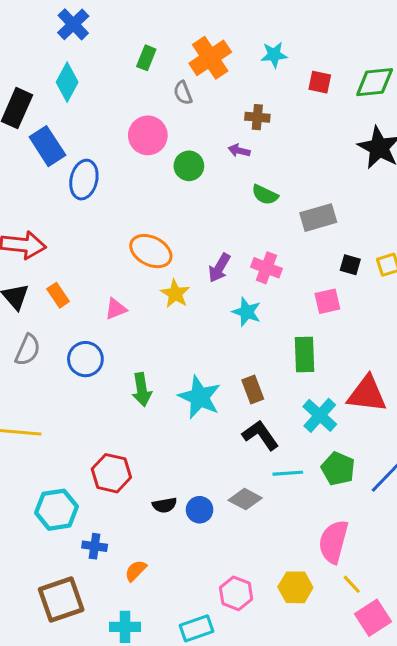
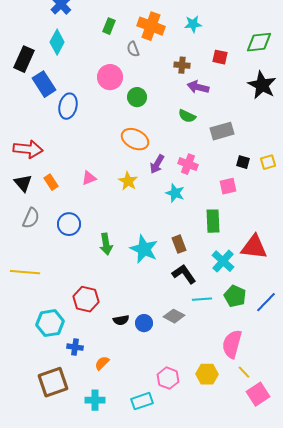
orange cross: (210, 58) -> (151, 26), turned -36
red square: (320, 82) -> (220, 57), moved
purple arrow: (239, 151) -> (198, 87), moved, size x1.5
orange ellipse: (151, 251) -> (135, 139), moved
pink triangle: (116, 309) -> (89, 178), moved

